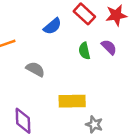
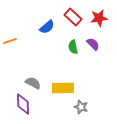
gray semicircle: (35, 69) -> (33, 83), moved

